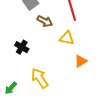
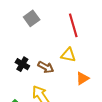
brown arrow: (45, 21) -> (46, 67), moved

